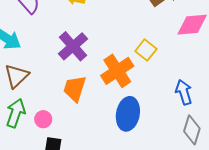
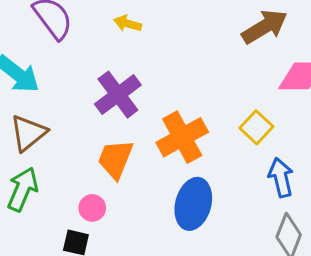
yellow square: (146, 50) -> (256, 127), moved
pink circle: (43, 119) -> (92, 208), moved

